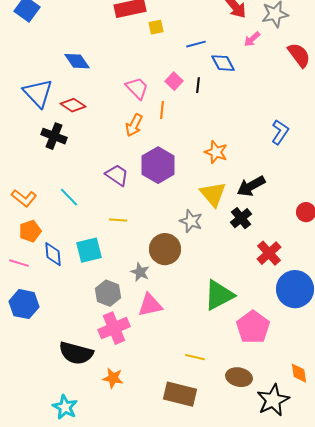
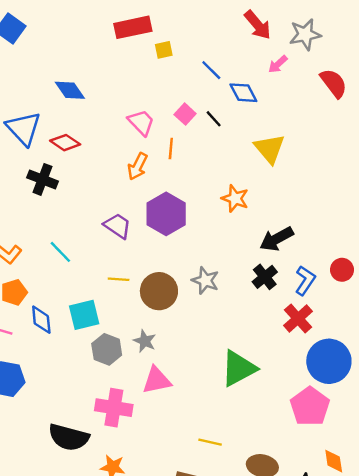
blue line: (196, 44) -> (211, 70), turned 60
black line: (198, 85) -> (214, 119), turned -49
blue L-shape: (280, 132) -> (305, 280), moved
yellow triangle: (213, 194) -> (269, 149), moved
brown circle: (165, 249) -> (159, 291), moved
gray hexagon: (108, 293) -> (107, 349), moved
pink pentagon: (253, 327) -> (310, 406), moved
pink cross: (114, 328) -> (114, 408), turned 32

